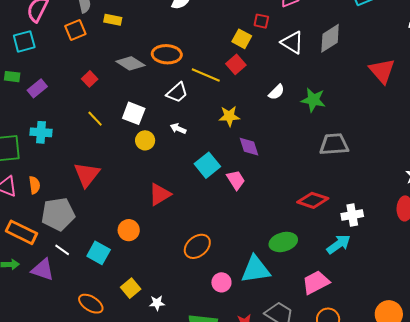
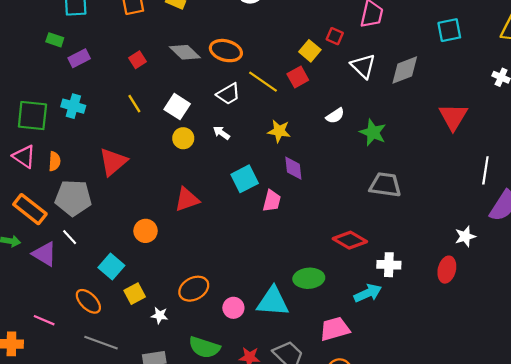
pink trapezoid: (236, 180) -> (272, 201), turned 35
orange ellipse: (197, 246) -> (194, 289), moved
cyan square: (99, 253) -> (111, 267), moved

